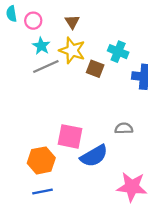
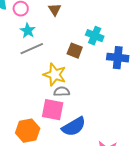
yellow star: (72, 50) -> (55, 75), moved
gray semicircle: (124, 128) -> (62, 92), moved

